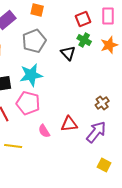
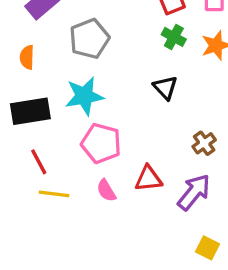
black triangle: (68, 53) -> (165, 88), moved
pink pentagon: (28, 103) -> (101, 143), moved
yellow line: (13, 146) -> (54, 194), moved

